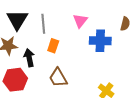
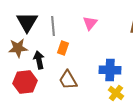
blue cross: (100, 41) -> (110, 70), moved

